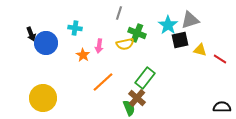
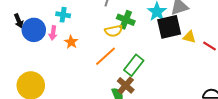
black square: (180, 40) -> (169, 27), size x1.4
pink arrow: (99, 46) -> (53, 33), moved
orange line: (103, 82) -> (105, 56), moved

